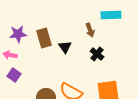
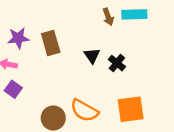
brown arrow: (90, 30) -> (108, 17), moved
black triangle: (65, 47) -> (92, 56), moved

